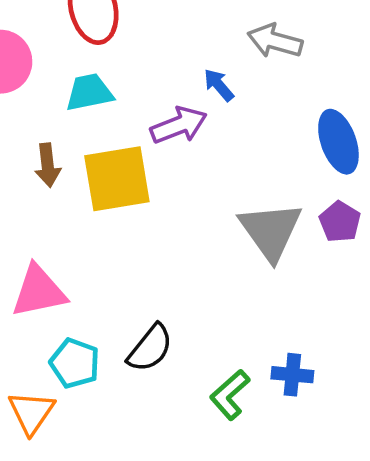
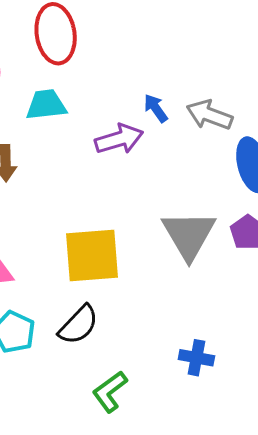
gray arrow: (275, 41) -> (209, 115), moved
yellow square: (117, 179) -> (92, 256), moved
green L-shape: (230, 395) -> (110, 392), moved

